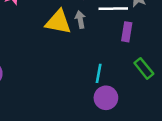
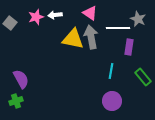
gray arrow: (80, 20) -> (91, 37), size x1.6
cyan line: (99, 73) -> (111, 71), moved

